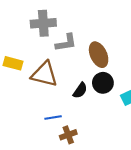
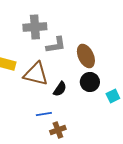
black semicircle: (80, 90) -> (60, 89), moved

